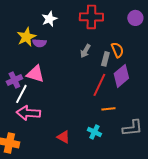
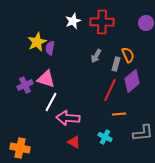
white star: (49, 19) -> (73, 21), moved
purple semicircle: (39, 43) -> (50, 48), turned 96
white line: (21, 94) -> (51, 102), moved
pink arrow: (28, 113) -> (68, 118), moved

